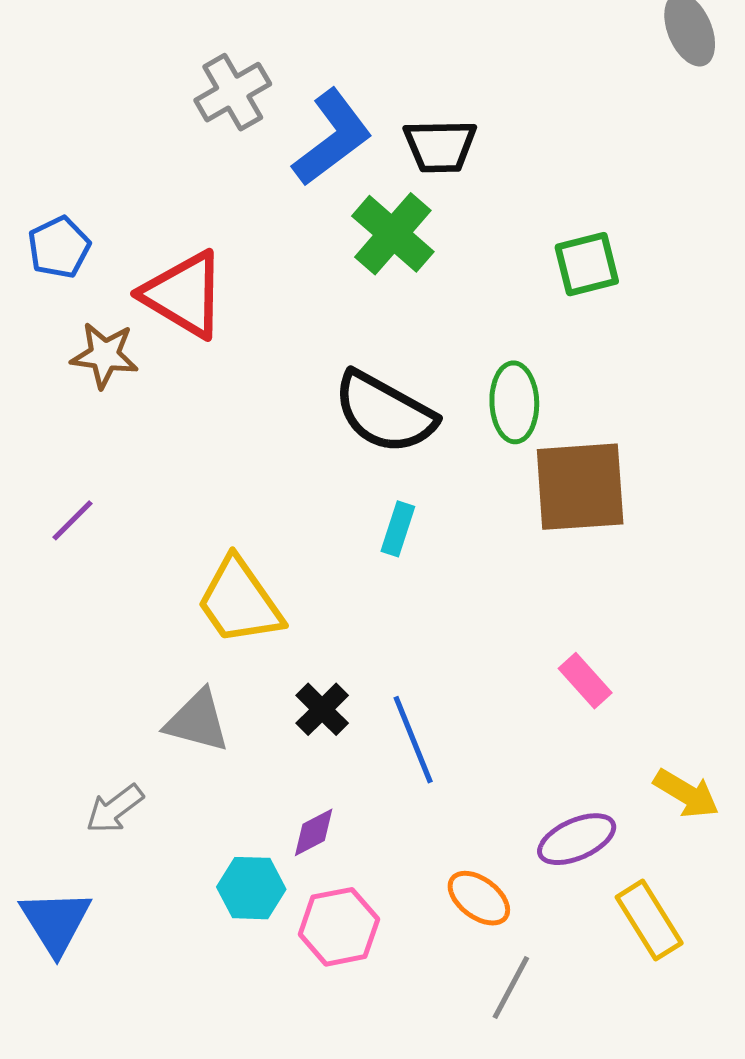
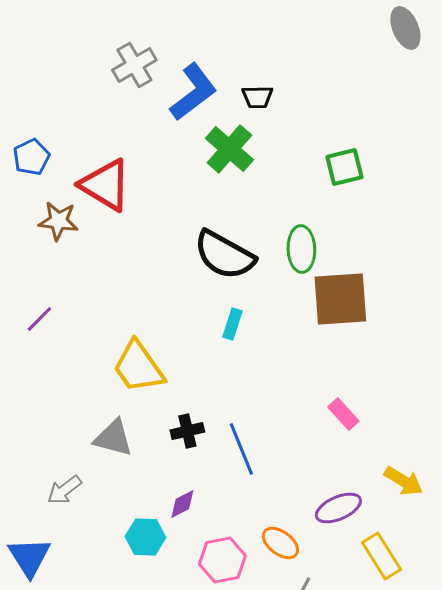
black trapezoid: (440, 146) -> (257, 97), size x0.7
black cross: (322, 709) -> (187, 431), turned 32
pink hexagon: (339, 927) -> (222, 560), moved

